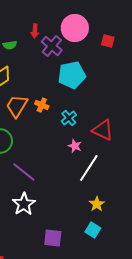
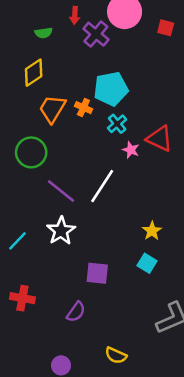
cyan pentagon: (72, 75) -> (111, 89), moved
pink star: (75, 146) -> (131, 150), moved
white line: (89, 168) -> (102, 186), moved

